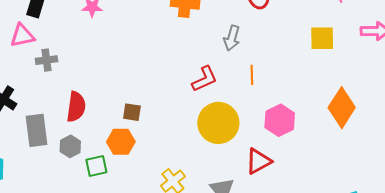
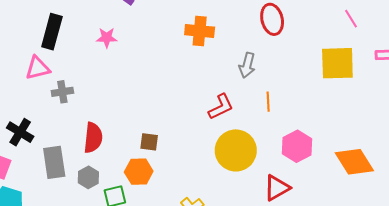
yellow square: (322, 38) -> (337, 63), size x1.4
orange diamond: (342, 108) -> (354, 162), moved, turned -63

